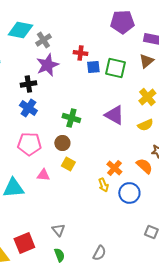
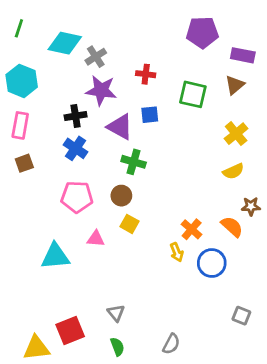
purple star: (47, 65) -> (101, 90), turned 30
blue square: (93, 67) -> (150, 115), moved
purple triangle: (114, 115) -> (120, 127), moved

